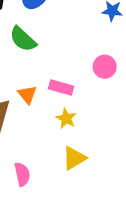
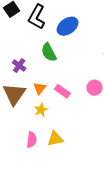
yellow star: (66, 118) -> (41, 110), moved
pink semicircle: (22, 174) -> (32, 140), moved

